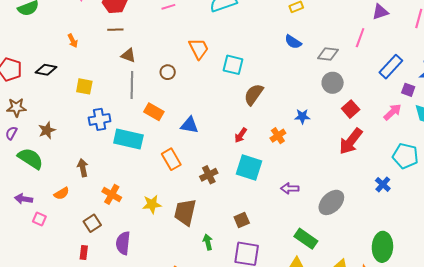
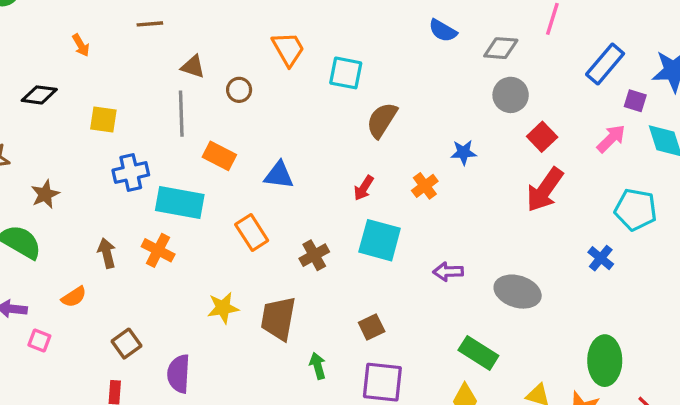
brown triangle: (128, 55) -> (193, 67), moved
orange cross: (112, 194) -> (158, 250), moved
gray ellipse: (331, 202) -> (518, 292), turned 64

